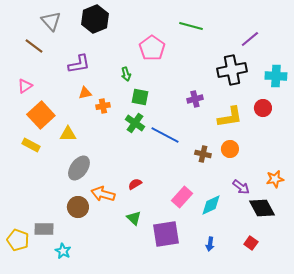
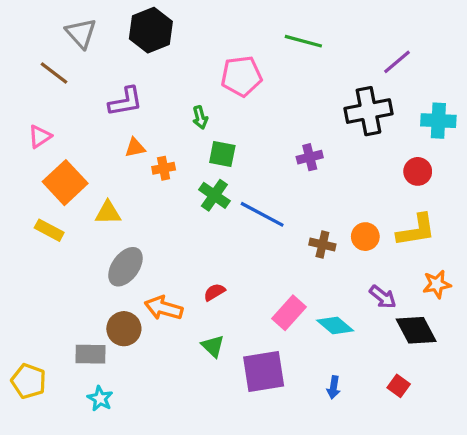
pink pentagon: (152, 48) -> (241, 76), turned 30
yellow L-shape: (230, 117) -> (416, 230), moved
cyan diamond: (211, 205) -> (335, 325), turned 65
gray rectangle: (44, 229) -> (91, 354), moved

